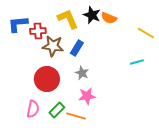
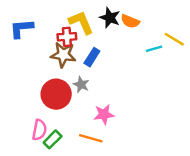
red cross: (38, 31) -> (67, 37), moved
cyan line: (137, 62) -> (154, 49), moved
gray star: (82, 73) -> (81, 85), moved
green rectangle: (57, 110) -> (53, 139), moved

